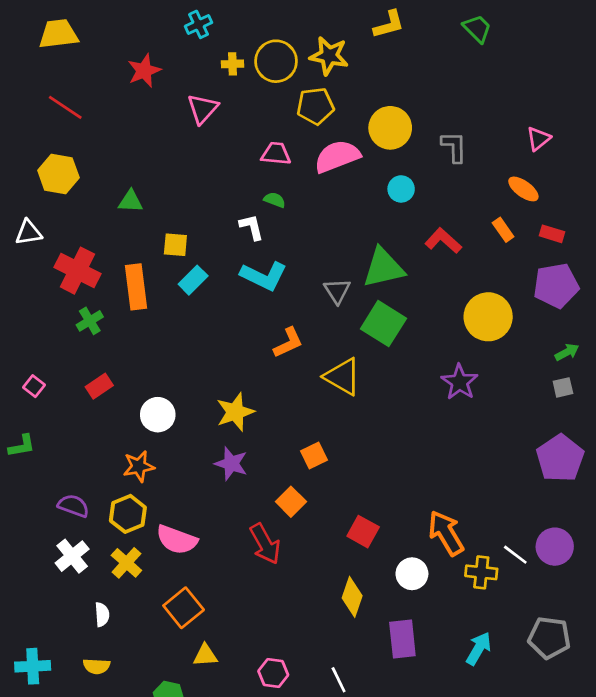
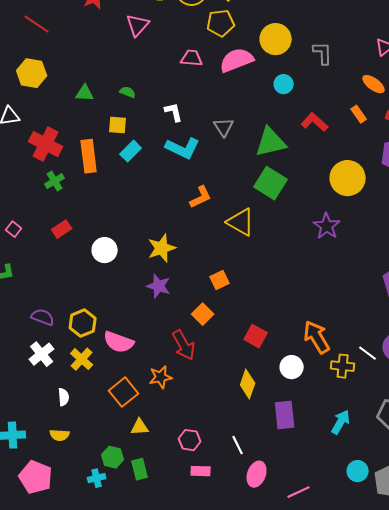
green semicircle: (275, 200) -> (128, 92), moved
gray triangle: (337, 291) -> (224, 127), moved
orange star: (139, 466) -> (161, 377), moved

